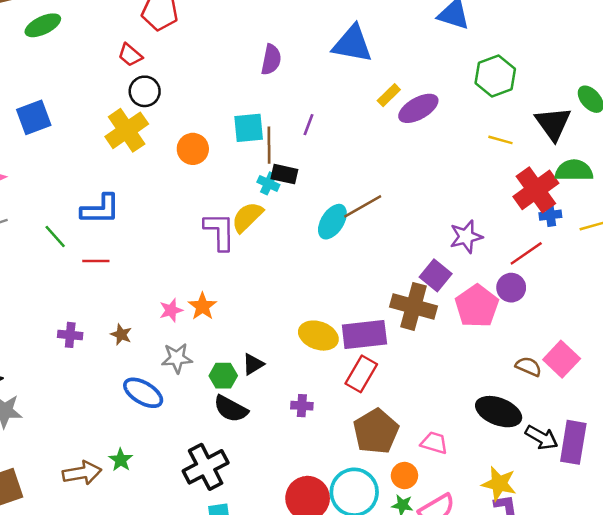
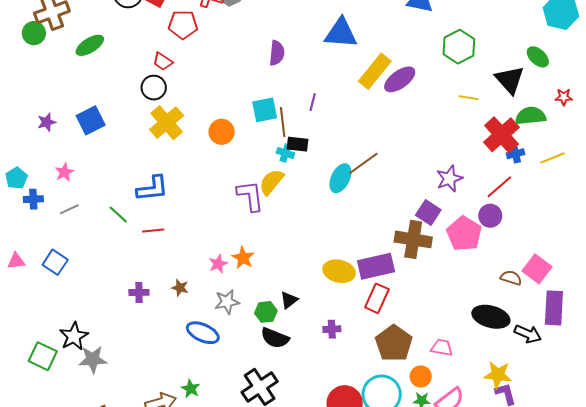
black circle: (145, 91) -> (154, 88), moved
yellow rectangle: (389, 95) -> (375, 71), size x1.8
purple rectangle: (573, 442) -> (554, 308), moved

